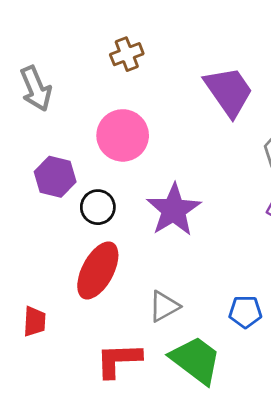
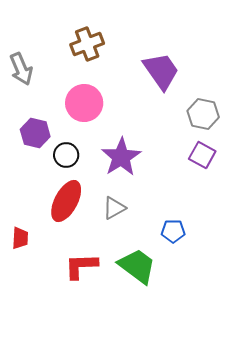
brown cross: (127, 54) -> (87, 44), size x1.4
gray triangle: (164, 306) -> (114, 208), moved

